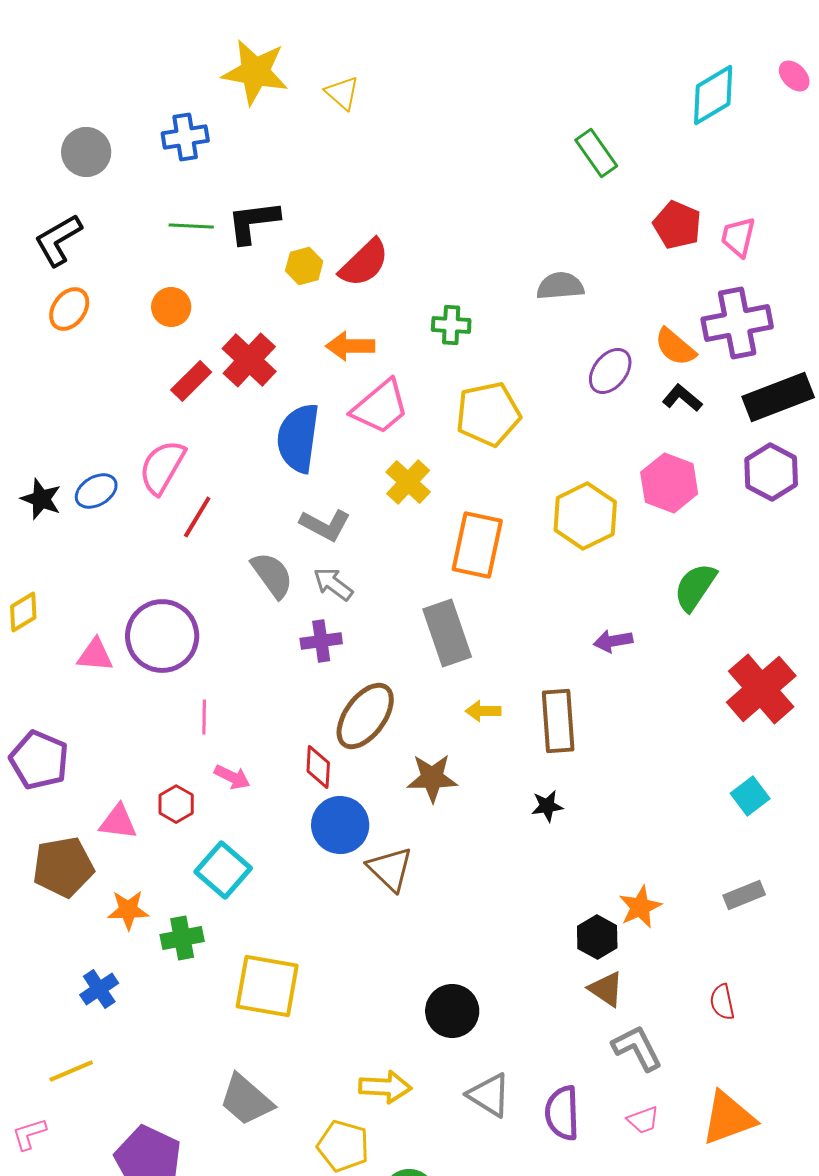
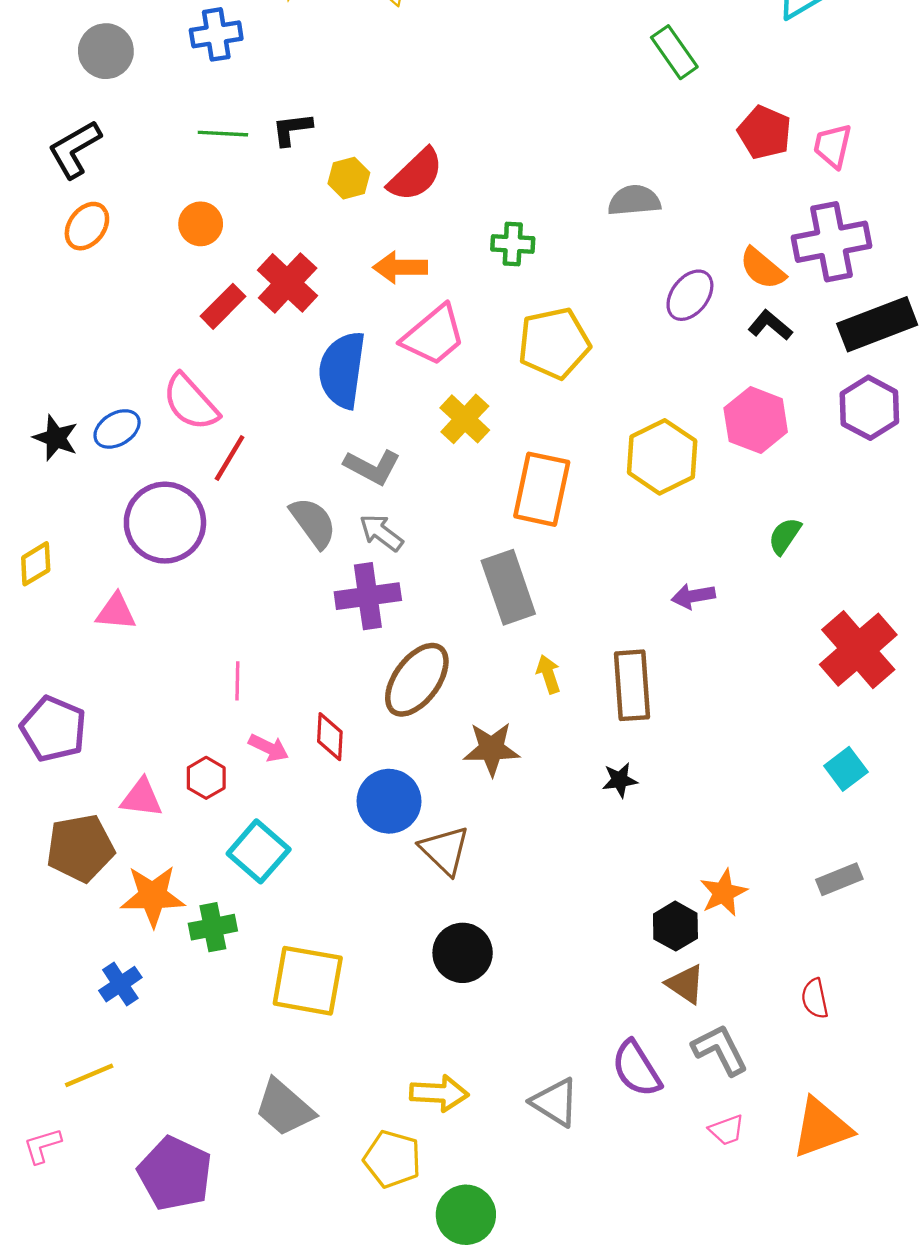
black L-shape: (253, 222) -> (292, 129), size x0.7
pink semicircle: (162, 467) -> (191, 402), turned -72
green semicircle: (695, 587) -> (785, 536), size x0.7
purple circle: (162, 636) -> (165, 523), moved
purple cross: (321, 641) -> (368, 596), size x1.4
yellow arrow: (483, 711) -> (548, 674), turned 72
red diamond: (318, 767) -> (330, 737), moved
orange star: (128, 910) -> (153, 896), size x1.4
black circle: (452, 1011) -> (463, 953), moved
purple semicircle: (562, 1113) -> (636, 1069), moved, turned -30

